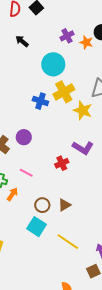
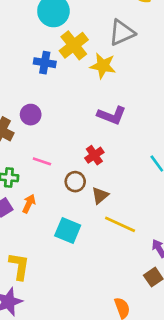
red cross: (62, 163) -> (94, 155), moved
orange arrow: (12, 194) -> (29, 204), moved
brown circle: (42, 205) -> (75, 182), moved
yellow line: (68, 242) -> (120, 224), moved

